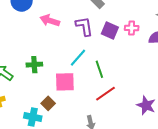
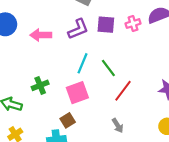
purple L-shape: (84, 26) -> (78, 29), turned 95
pink cross: (132, 28) -> (133, 24), moved
brown square: (48, 103) -> (68, 120), turned 32

